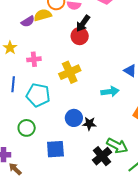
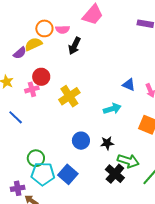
red circle: (80, 36) -> (41, 77), moved
blue line: (13, 84) -> (16, 117), turned -42
cyan pentagon: (38, 95) -> (43, 174), moved
black star: (89, 124) -> (107, 143), moved
blue square: (55, 149) -> (68, 174), turned -36

